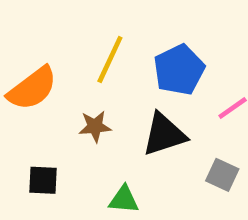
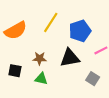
brown star: (95, 126) -> (40, 58), moved
green triangle: (124, 199) -> (41, 79), moved

